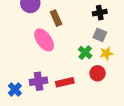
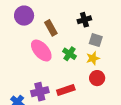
black cross: (100, 13) -> (84, 20), moved
green cross: (85, 53) -> (70, 54), moved
yellow star: (106, 53) -> (93, 58), moved

